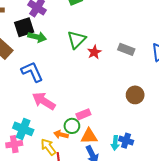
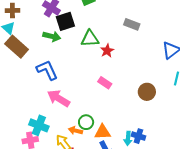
black square: (24, 27) -> (65, 21), moved
green triangle: (77, 40) -> (90, 39), turned 42
gray rectangle: (126, 49) -> (132, 24), moved
pink rectangle: (83, 114) -> (105, 83), moved, turned 56

